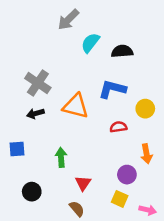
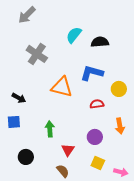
gray arrow: (68, 20) -> (27, 15), moved
gray cross: (38, 83) -> (37, 54), moved
black arrow: (35, 114) -> (19, 98), moved, turned -136
purple circle: (127, 175) -> (95, 137), moved

